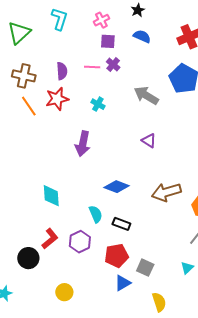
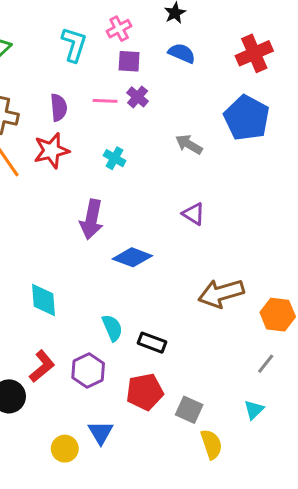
cyan L-shape: (59, 19) -> (74, 45), moved
gray arrow: (146, 96) -> (189, 144), size x0.7
blue diamond: (117, 187) -> (132, 257), moved
blue triangle: (123, 283) -> (101, 432), moved, turned -30
yellow semicircle: (159, 302) -> (211, 444), moved

